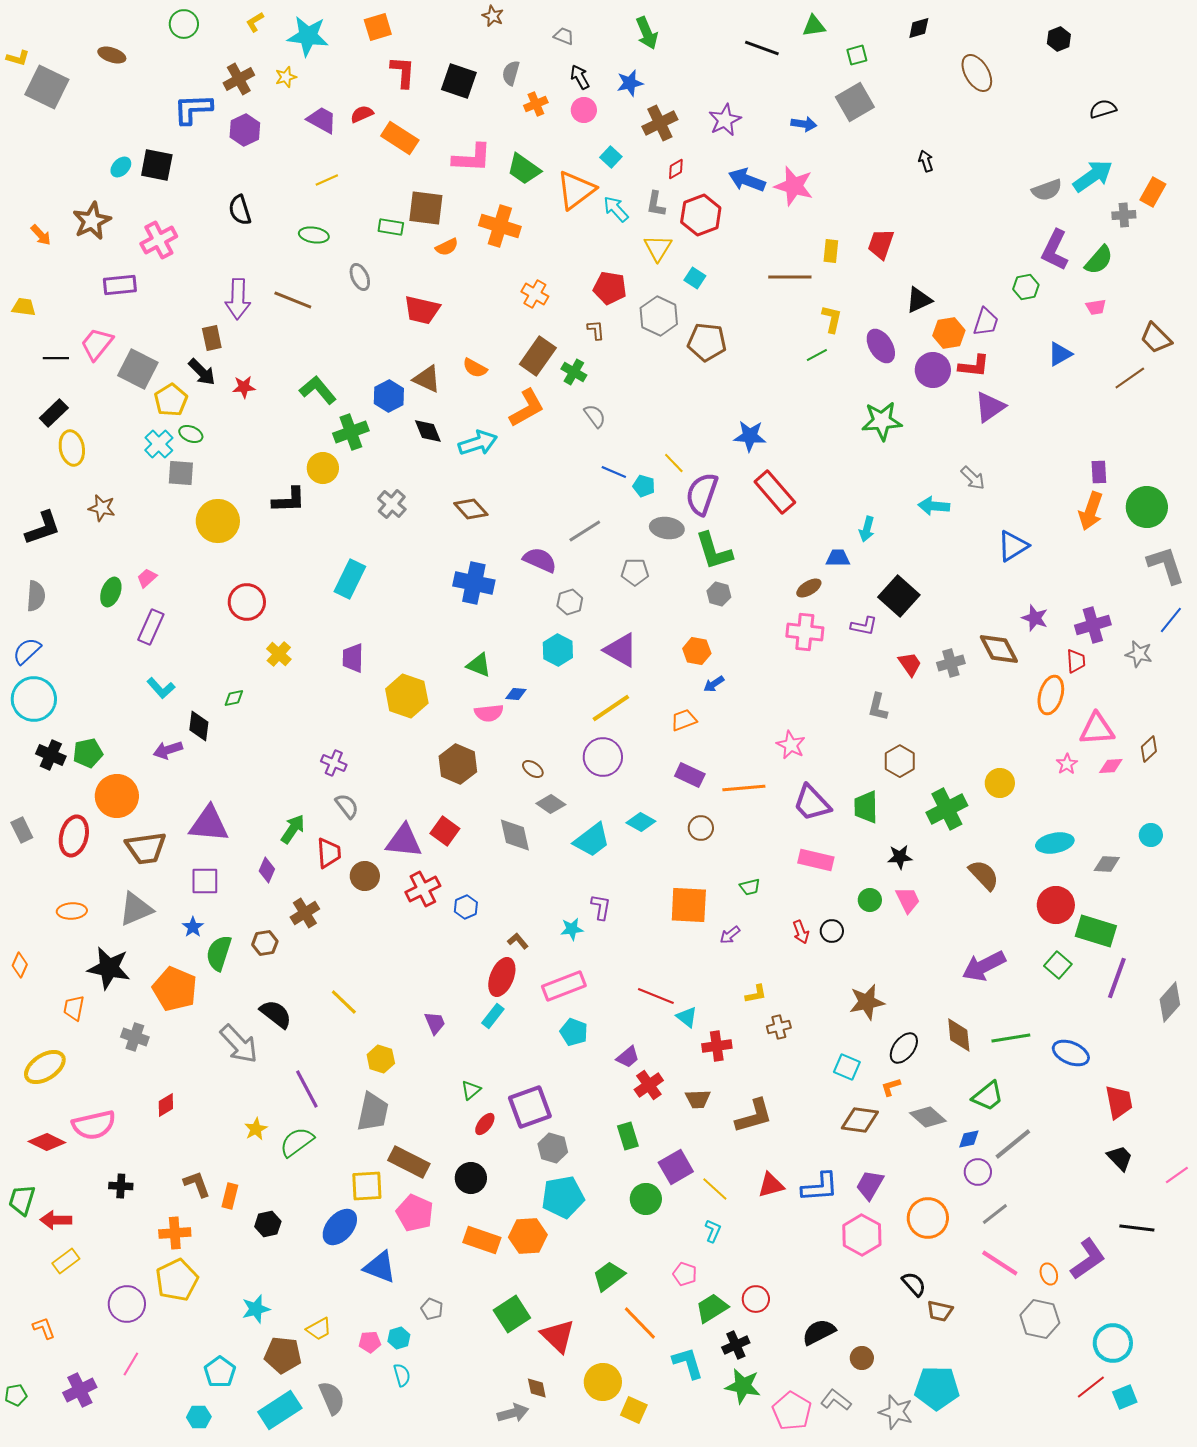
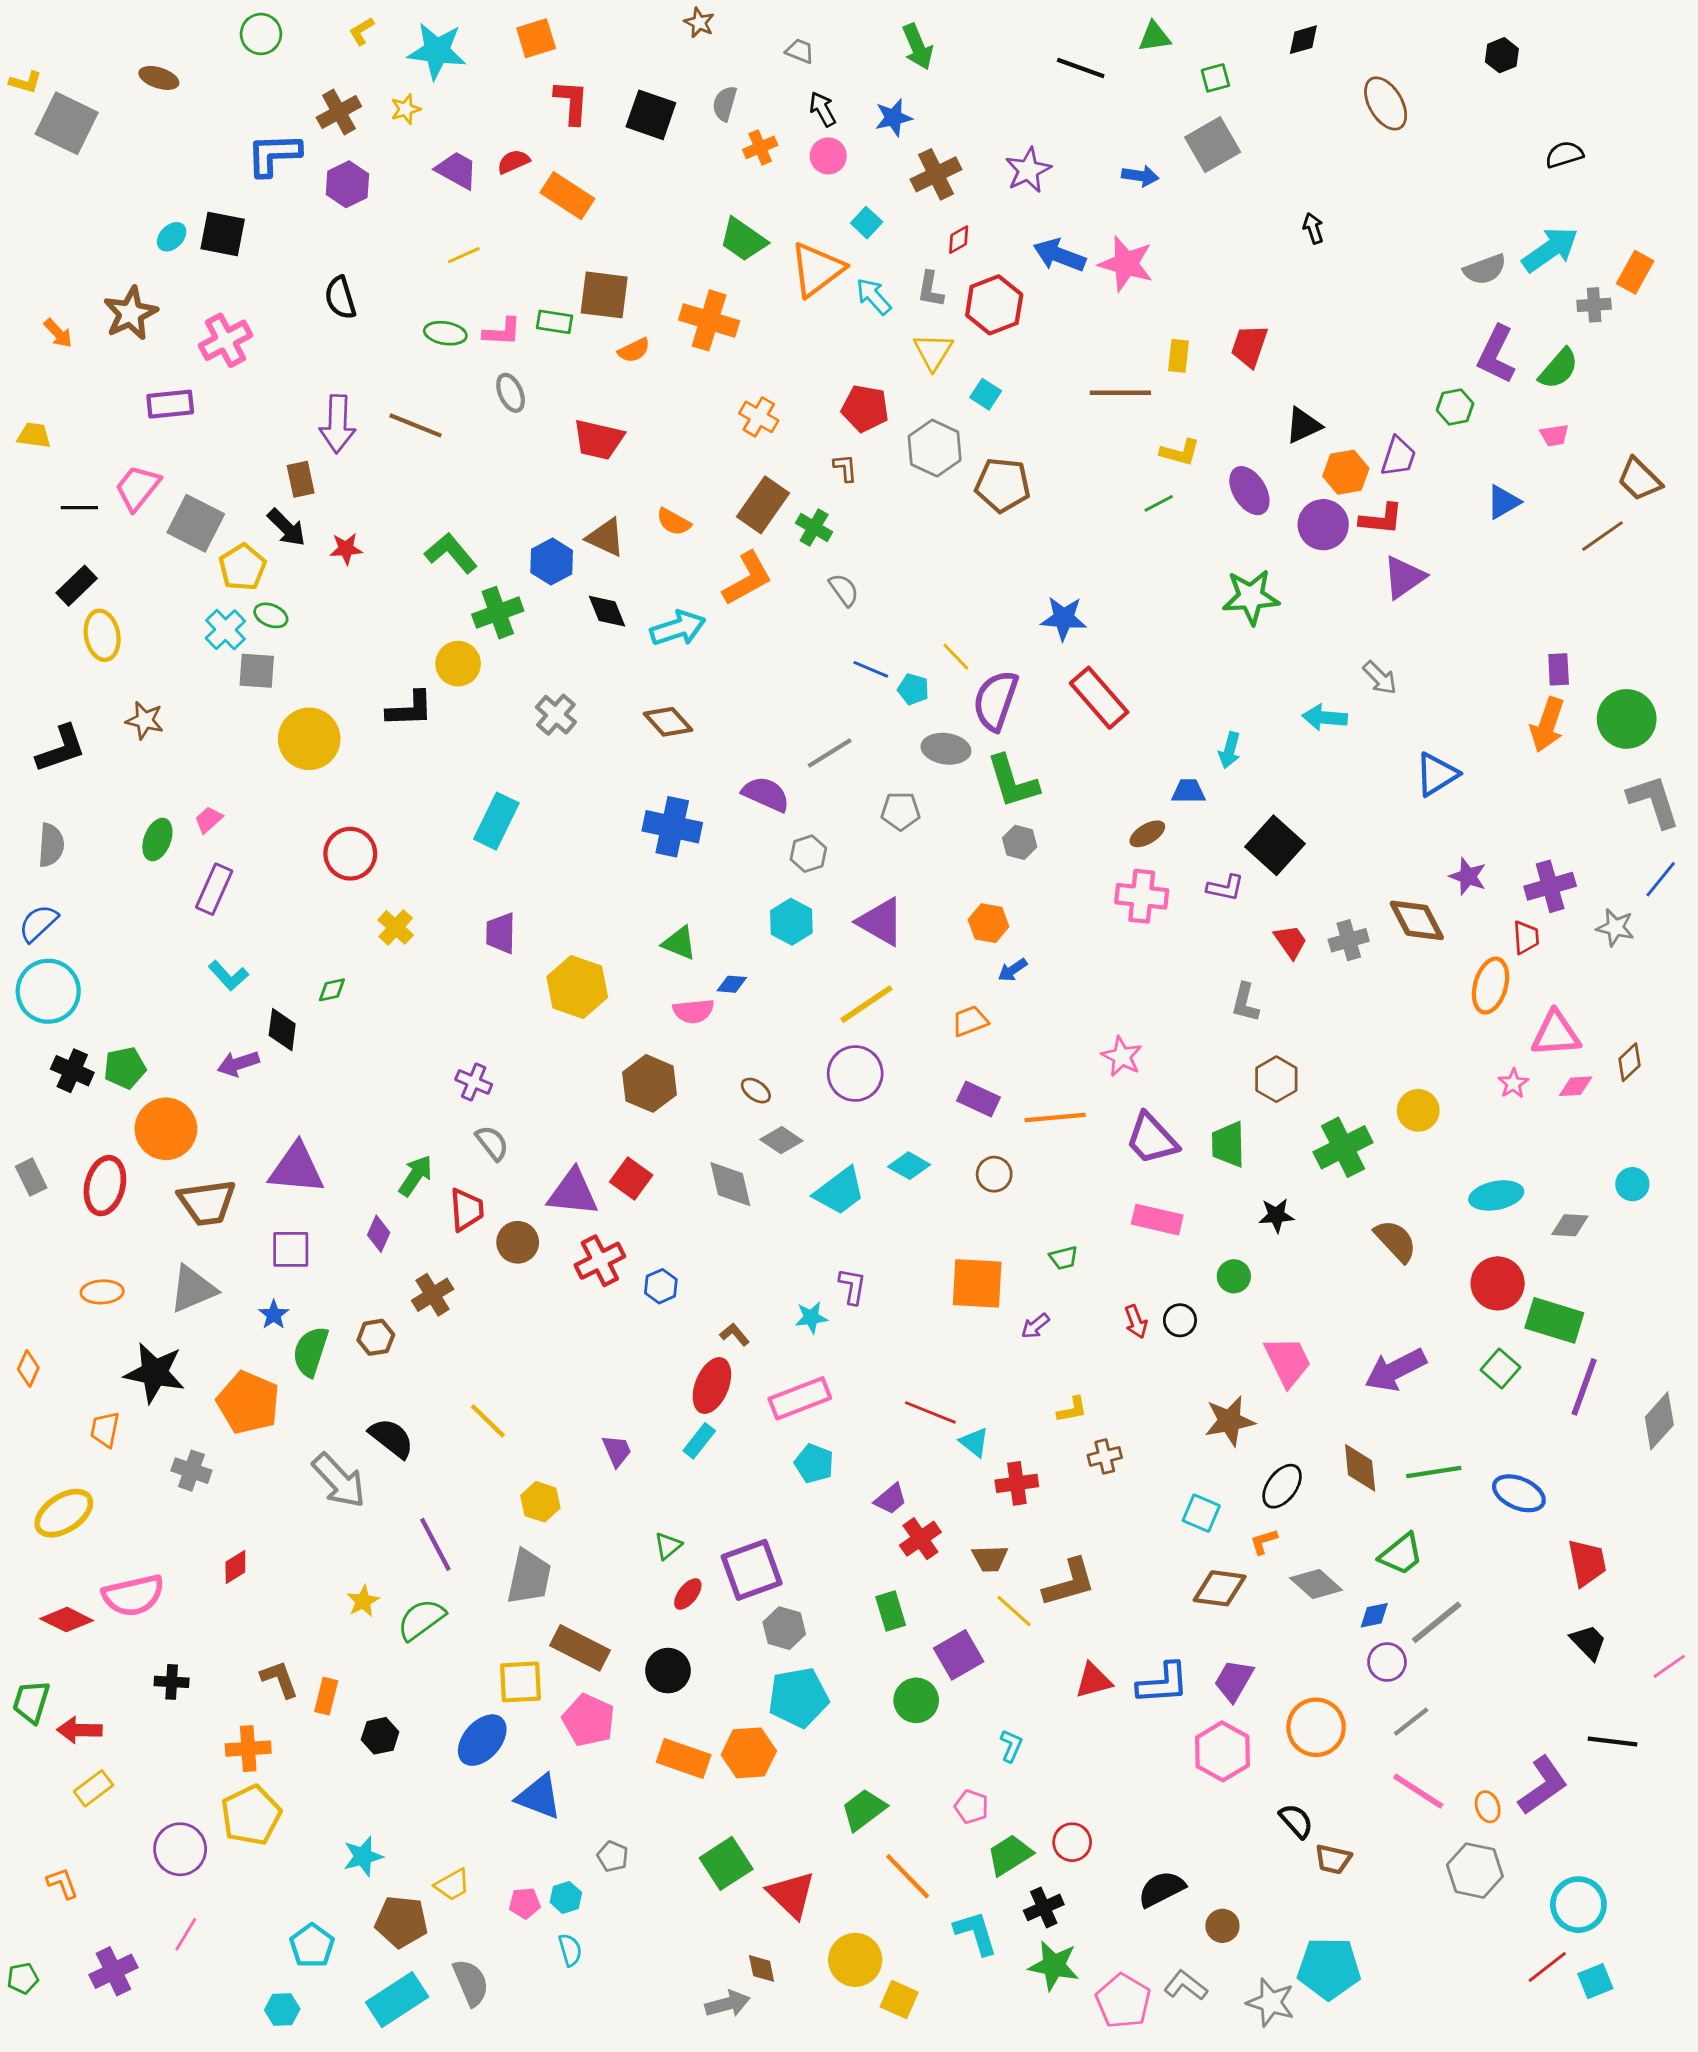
pink L-shape: (472, 158) -> (502, 332), moved, size x0.7
yellow L-shape: (832, 319) -> (1180, 452), turned 92
pink trapezoid: (908, 900) -> (1288, 1361), moved, size x1.4
yellow line: (715, 1189) -> (1014, 1611), moved

